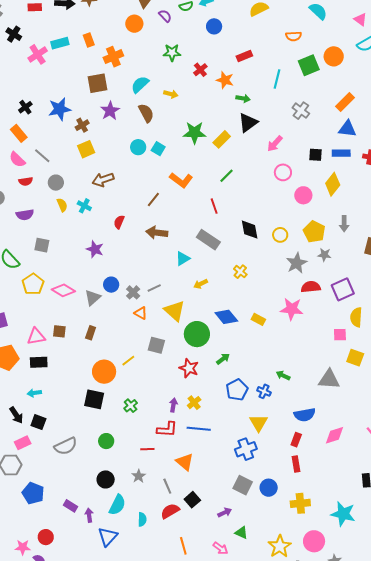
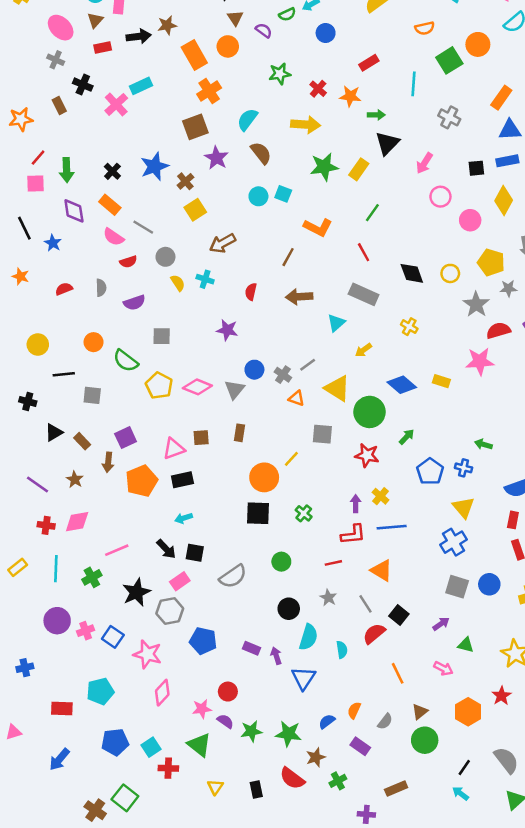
orange rectangle: (89, 40) -> (194, 55), moved, size x1.6
yellow arrow: (171, 94) -> (306, 125), moved, size x1.6

